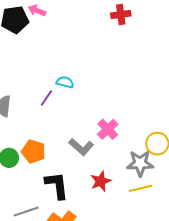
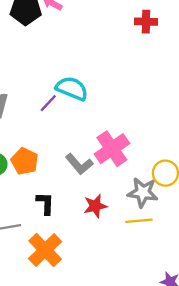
cyan semicircle: (65, 82) -> (72, 88), size x1.6
pink cross: (108, 129) -> (112, 149), size x1.4
black L-shape: (57, 185) -> (45, 203), size x0.7

